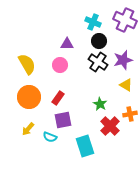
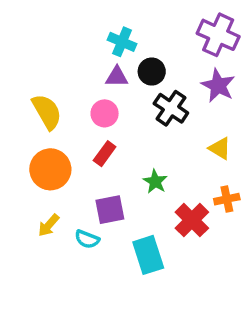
cyan cross: (93, 22) -> (122, 42), moved
black circle: (99, 41) -> (152, 72), moved
purple star: (123, 60) -> (218, 85), moved, turned -30
red rectangle: (58, 98) -> (105, 154), moved
green star: (100, 104) -> (155, 182), moved

